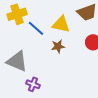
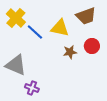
yellow cross: (17, 14) -> (16, 18), turned -30
brown star: (58, 46) -> (70, 52), moved

